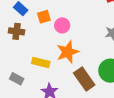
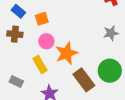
pink circle: (62, 25) -> (46, 41), moved
yellow rectangle: (41, 63) -> (40, 65), turned 48

